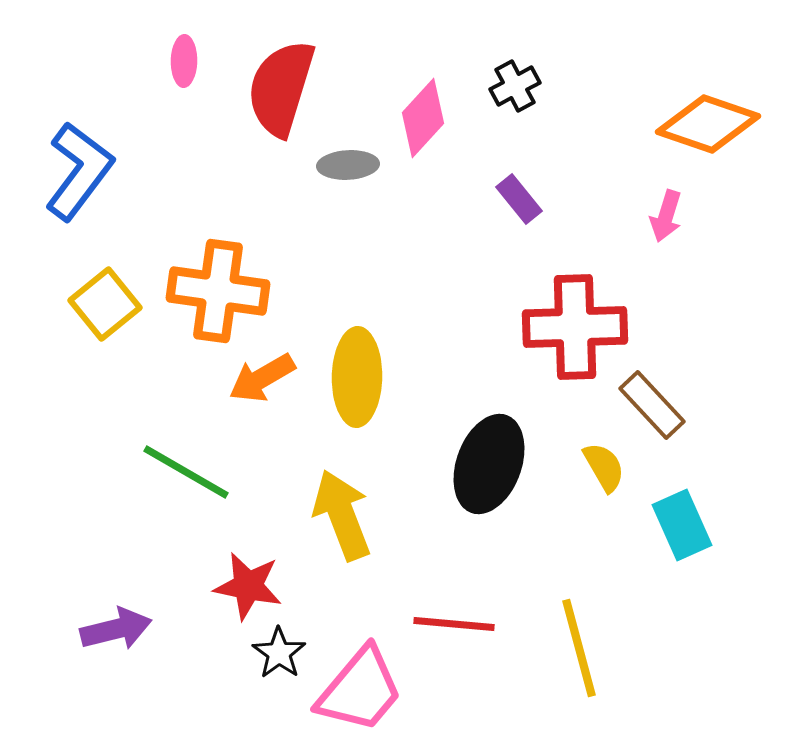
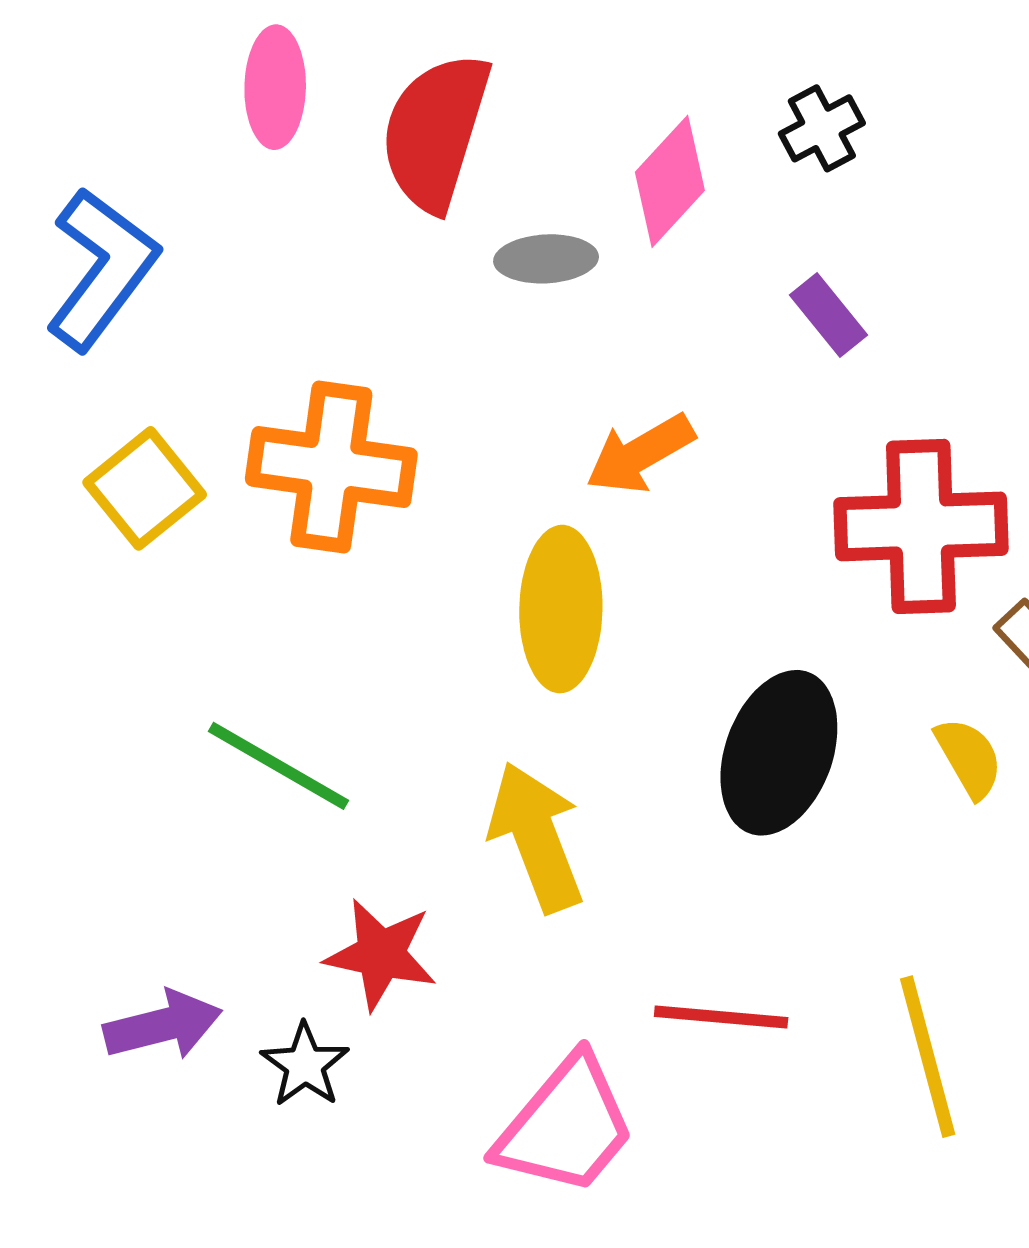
pink ellipse: (184, 61) -> (275, 87), size x1.4
orange arrow: (262, 378) -> (640, 454), moved
black star: (279, 653) -> (305, 1065), moved

